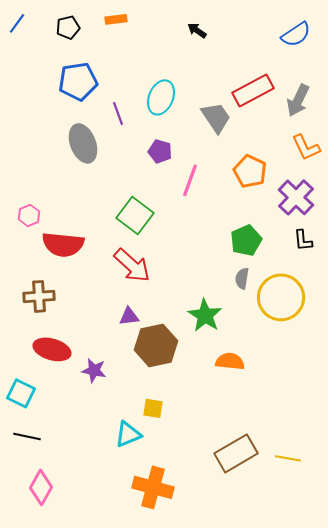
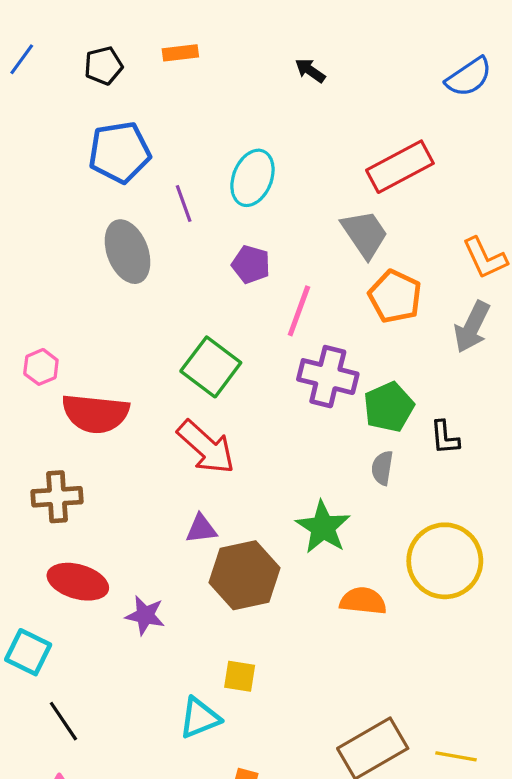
gray arrow: (298, 100) -> (472, 327), moved
gray trapezoid: (216, 117) -> (365, 234), moved
purple cross: (296, 197) -> (328, 377), moved, turned -30
black L-shape: (303, 240) -> (445, 437), moved
yellow circle: (281, 297) -> (445, 561), moved
black line: (27, 436) -> (63, 721), moved, turned 44

